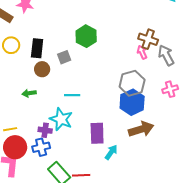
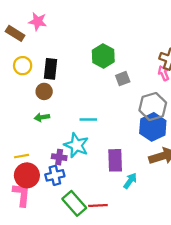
gray square: (64, 57) -> (123, 79), moved
brown circle: (42, 69) -> (44, 91), moved

